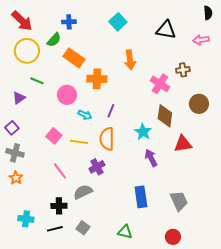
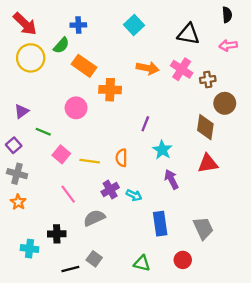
black semicircle: (208, 13) -> (227, 15), moved
orange arrow: (130, 60) -> (148, 68), turned -72
green line: (37, 81) -> (43, 132), moved
pink cross: (160, 84) -> (182, 69), moved
brown circle: (199, 104) -> (225, 103), moved
purple line: (111, 111) -> (145, 124), moved
cyan arrow: (85, 115) -> (134, 195), moved
brown diamond: (165, 116) -> (205, 127), moved
orange semicircle: (107, 139) -> (121, 158), size x0.7
black cross: (59, 206) -> (57, 234), moved
black line: (55, 229) -> (70, 269), moved
red circle: (173, 237) -> (183, 260), moved

